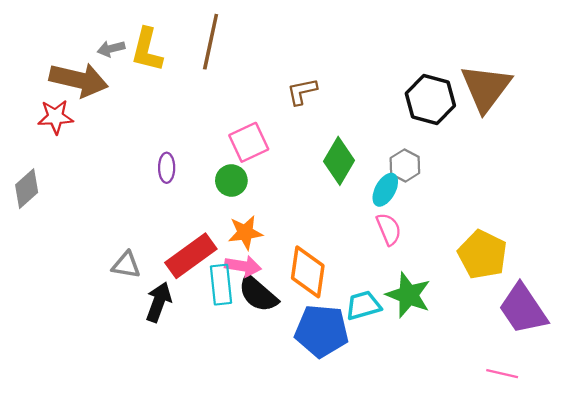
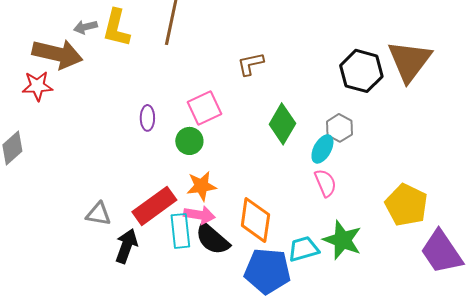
purple ellipse: (167, 168) -> (147, 118), moved

